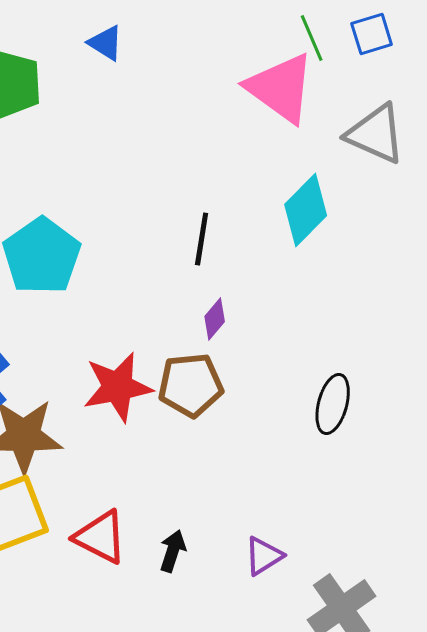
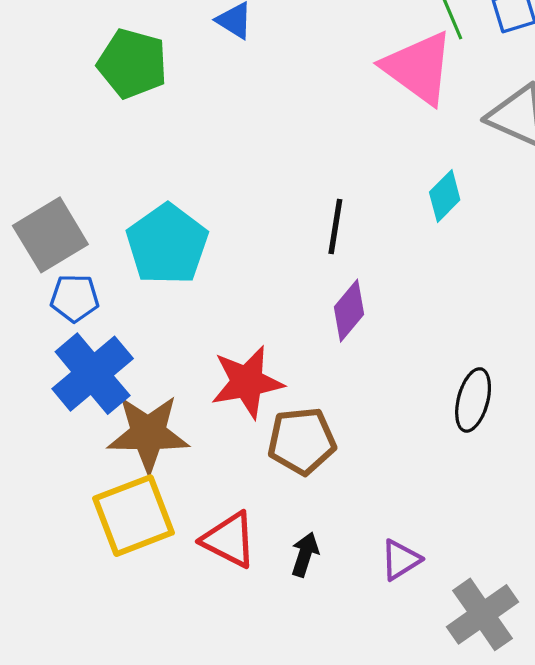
cyan diamond: (306, 210) -> (445, 196), size x0.7
purple diamond: (215, 319) -> (349, 311), size x1.4
brown pentagon: (191, 385) -> (302, 441), moved

